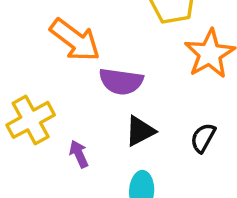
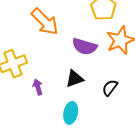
purple semicircle: (121, 81) -> (85, 46), moved

